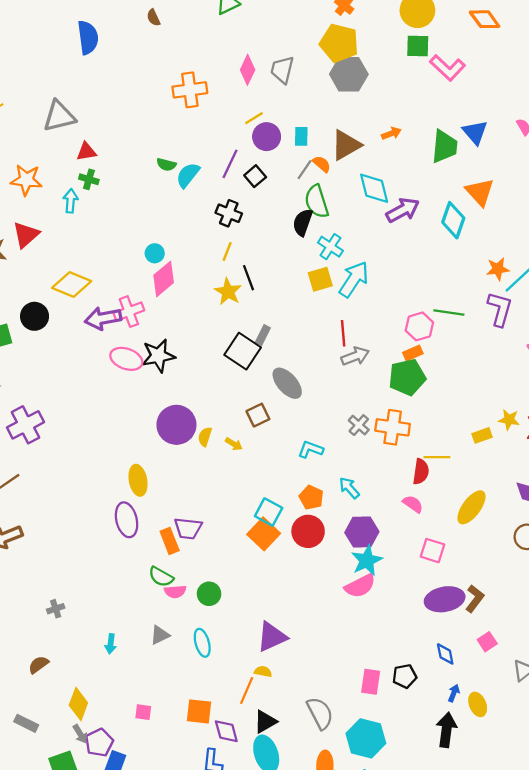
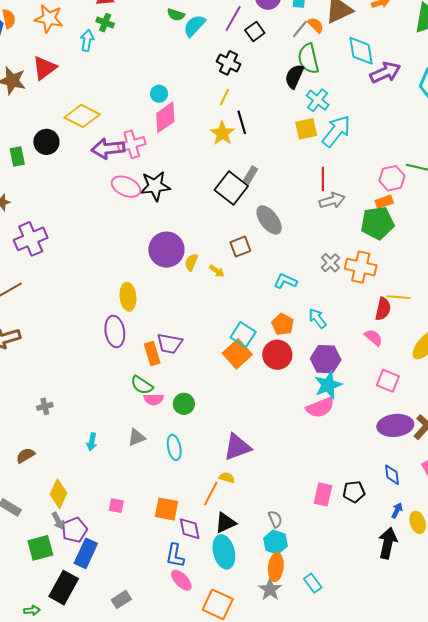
gray semicircle: (320, 713) -> (275, 519), size x0.6
cyan hexagon: (366, 738) -> (275, 542), moved, size x0.7

